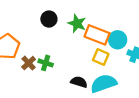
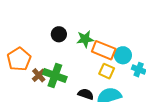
green star: (77, 23) -> (85, 39), turned -30
green cross: (46, 63) -> (55, 76), size x1.6

